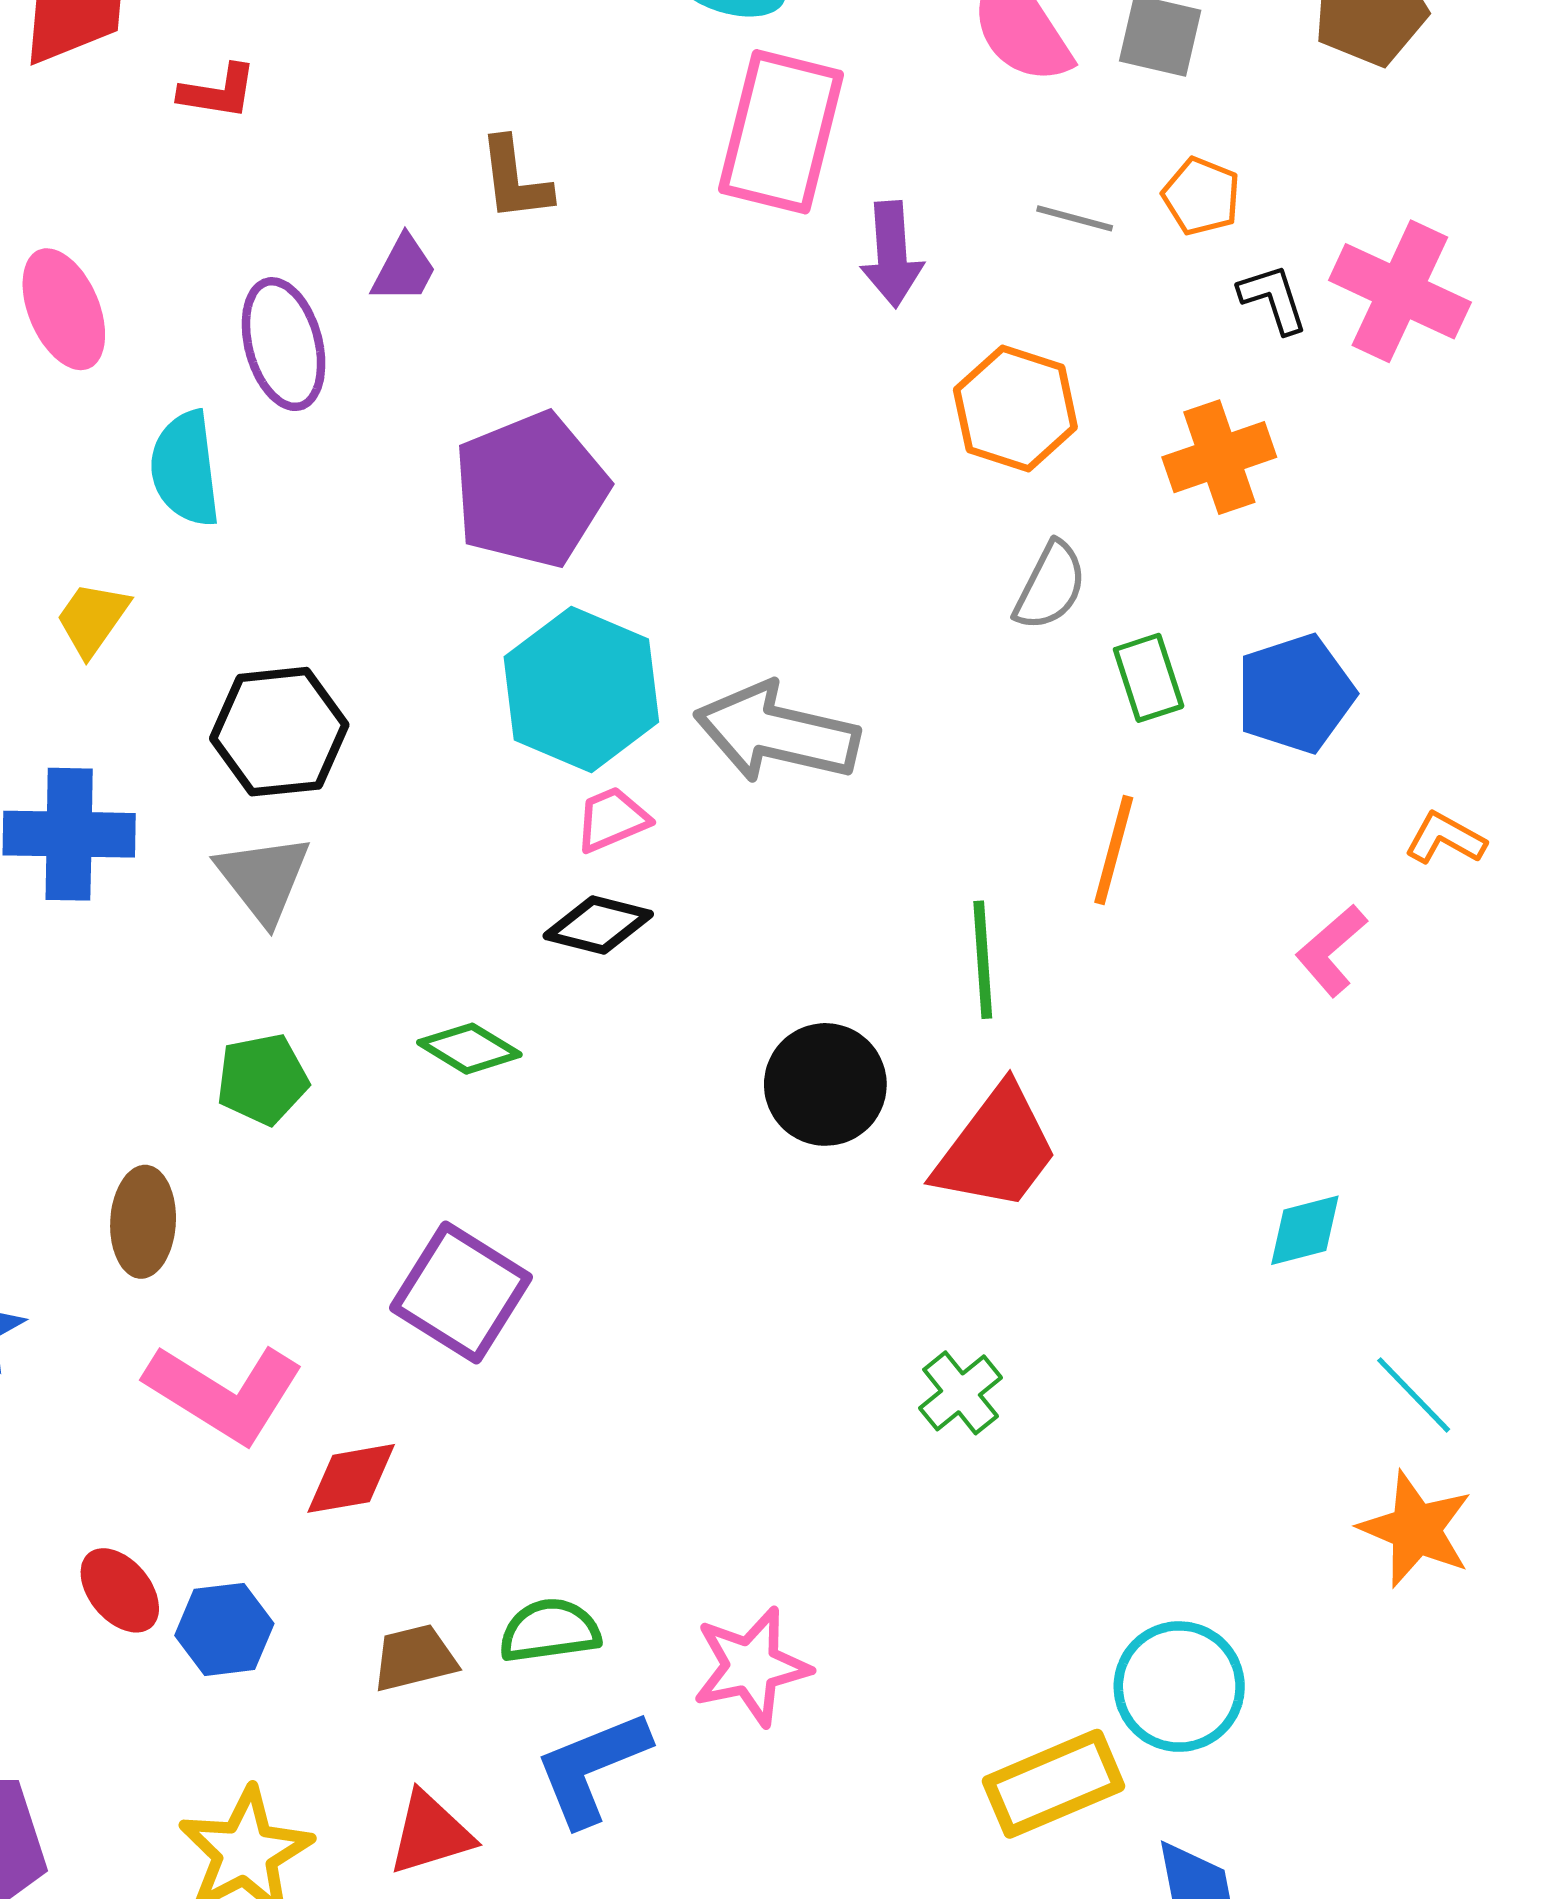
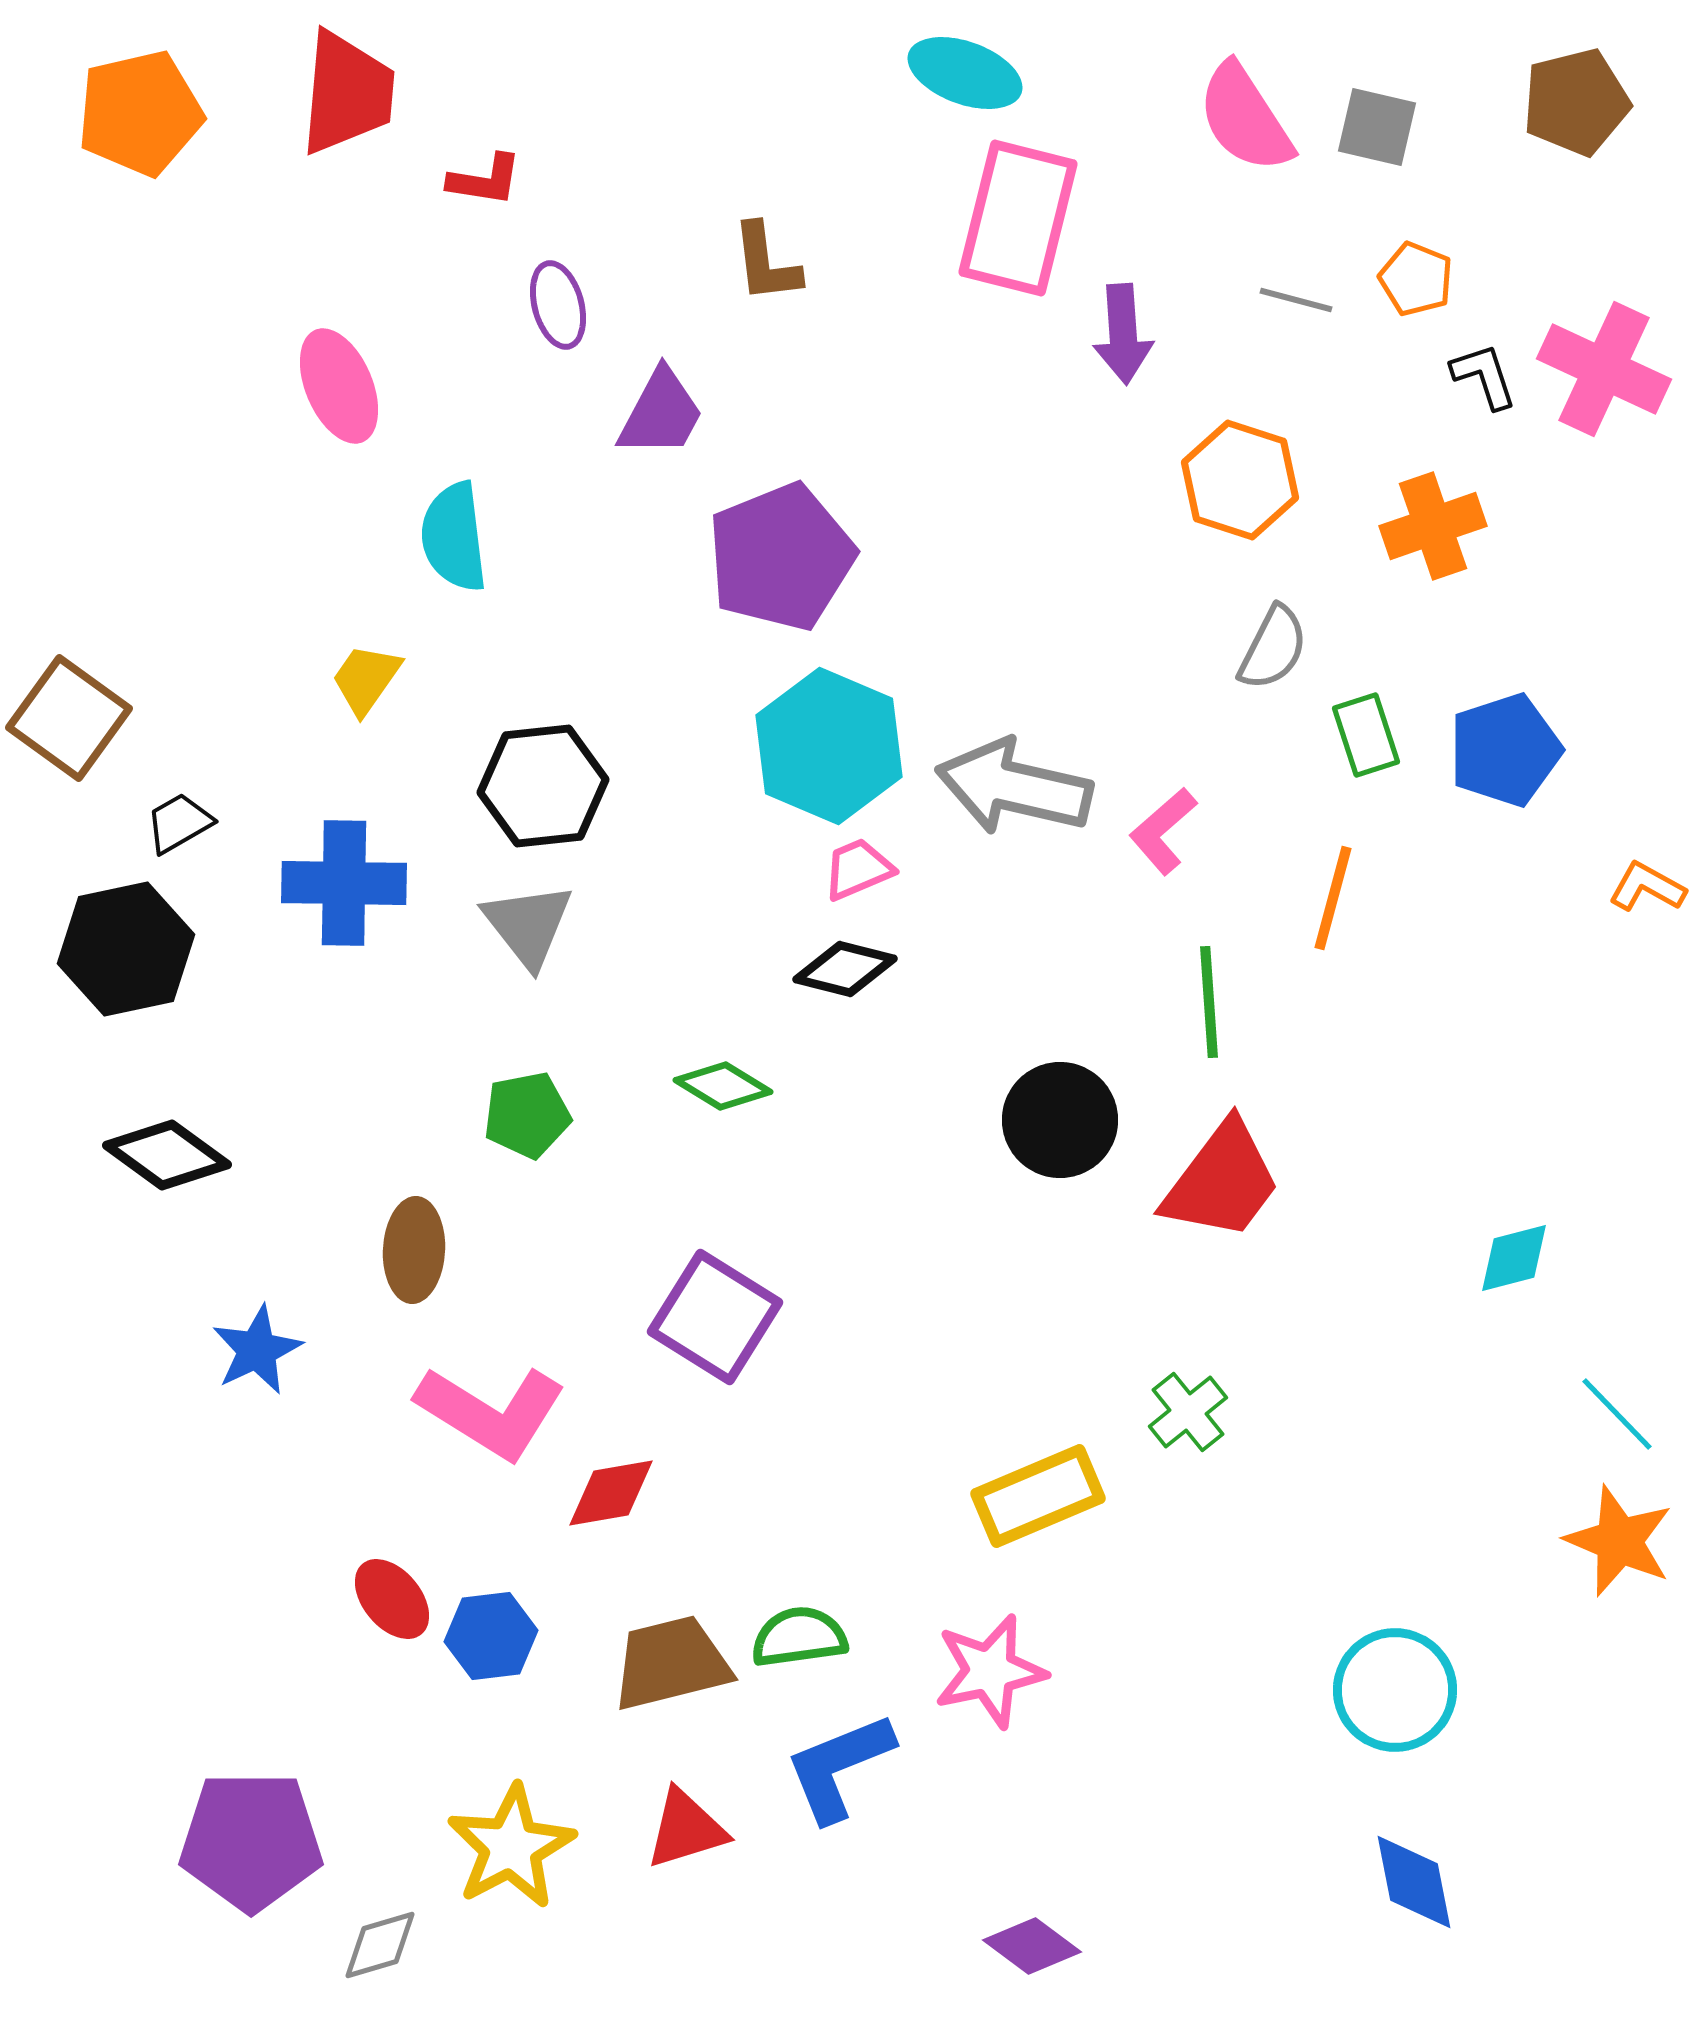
purple trapezoid: (404, 269) -> (661, 413), moved, size x1.4
purple ellipse: (284, 344) -> (558, 305), moved, size x0.7
pink L-shape: (1331, 950) -> (1163, 831), moved
brown trapezoid: (414, 1658) -> (671, 1663), size x1.5
yellow rectangle: (1053, 1784) -> (1038, 1496), moved

